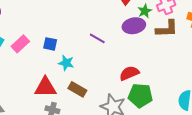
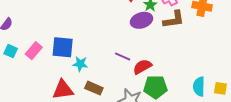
purple line: (97, 38) -> (123, 56), moved
blue square: (50, 44) -> (63, 47), size x1.6

